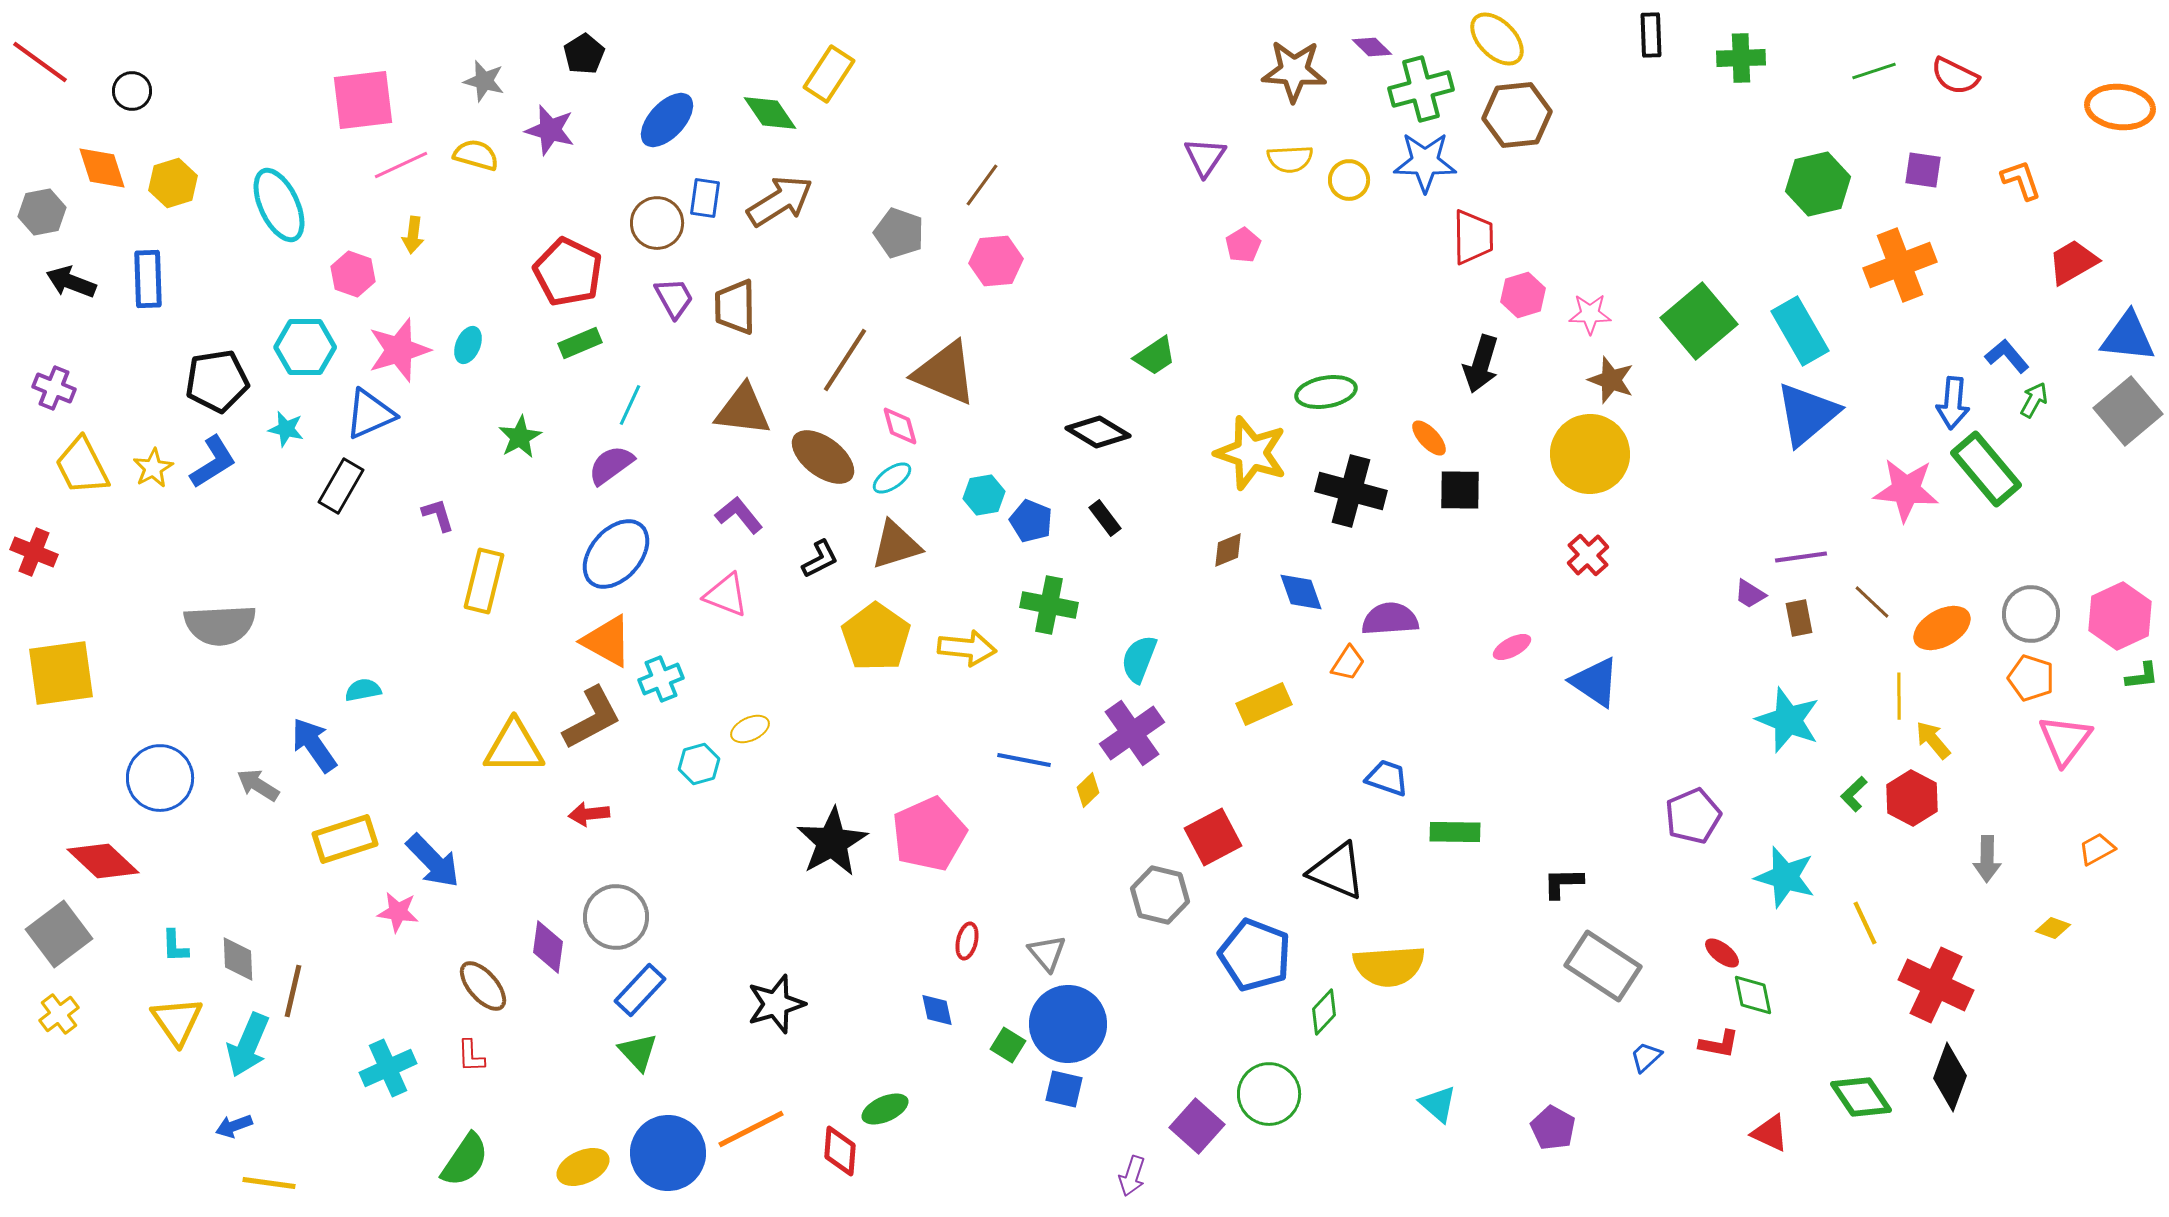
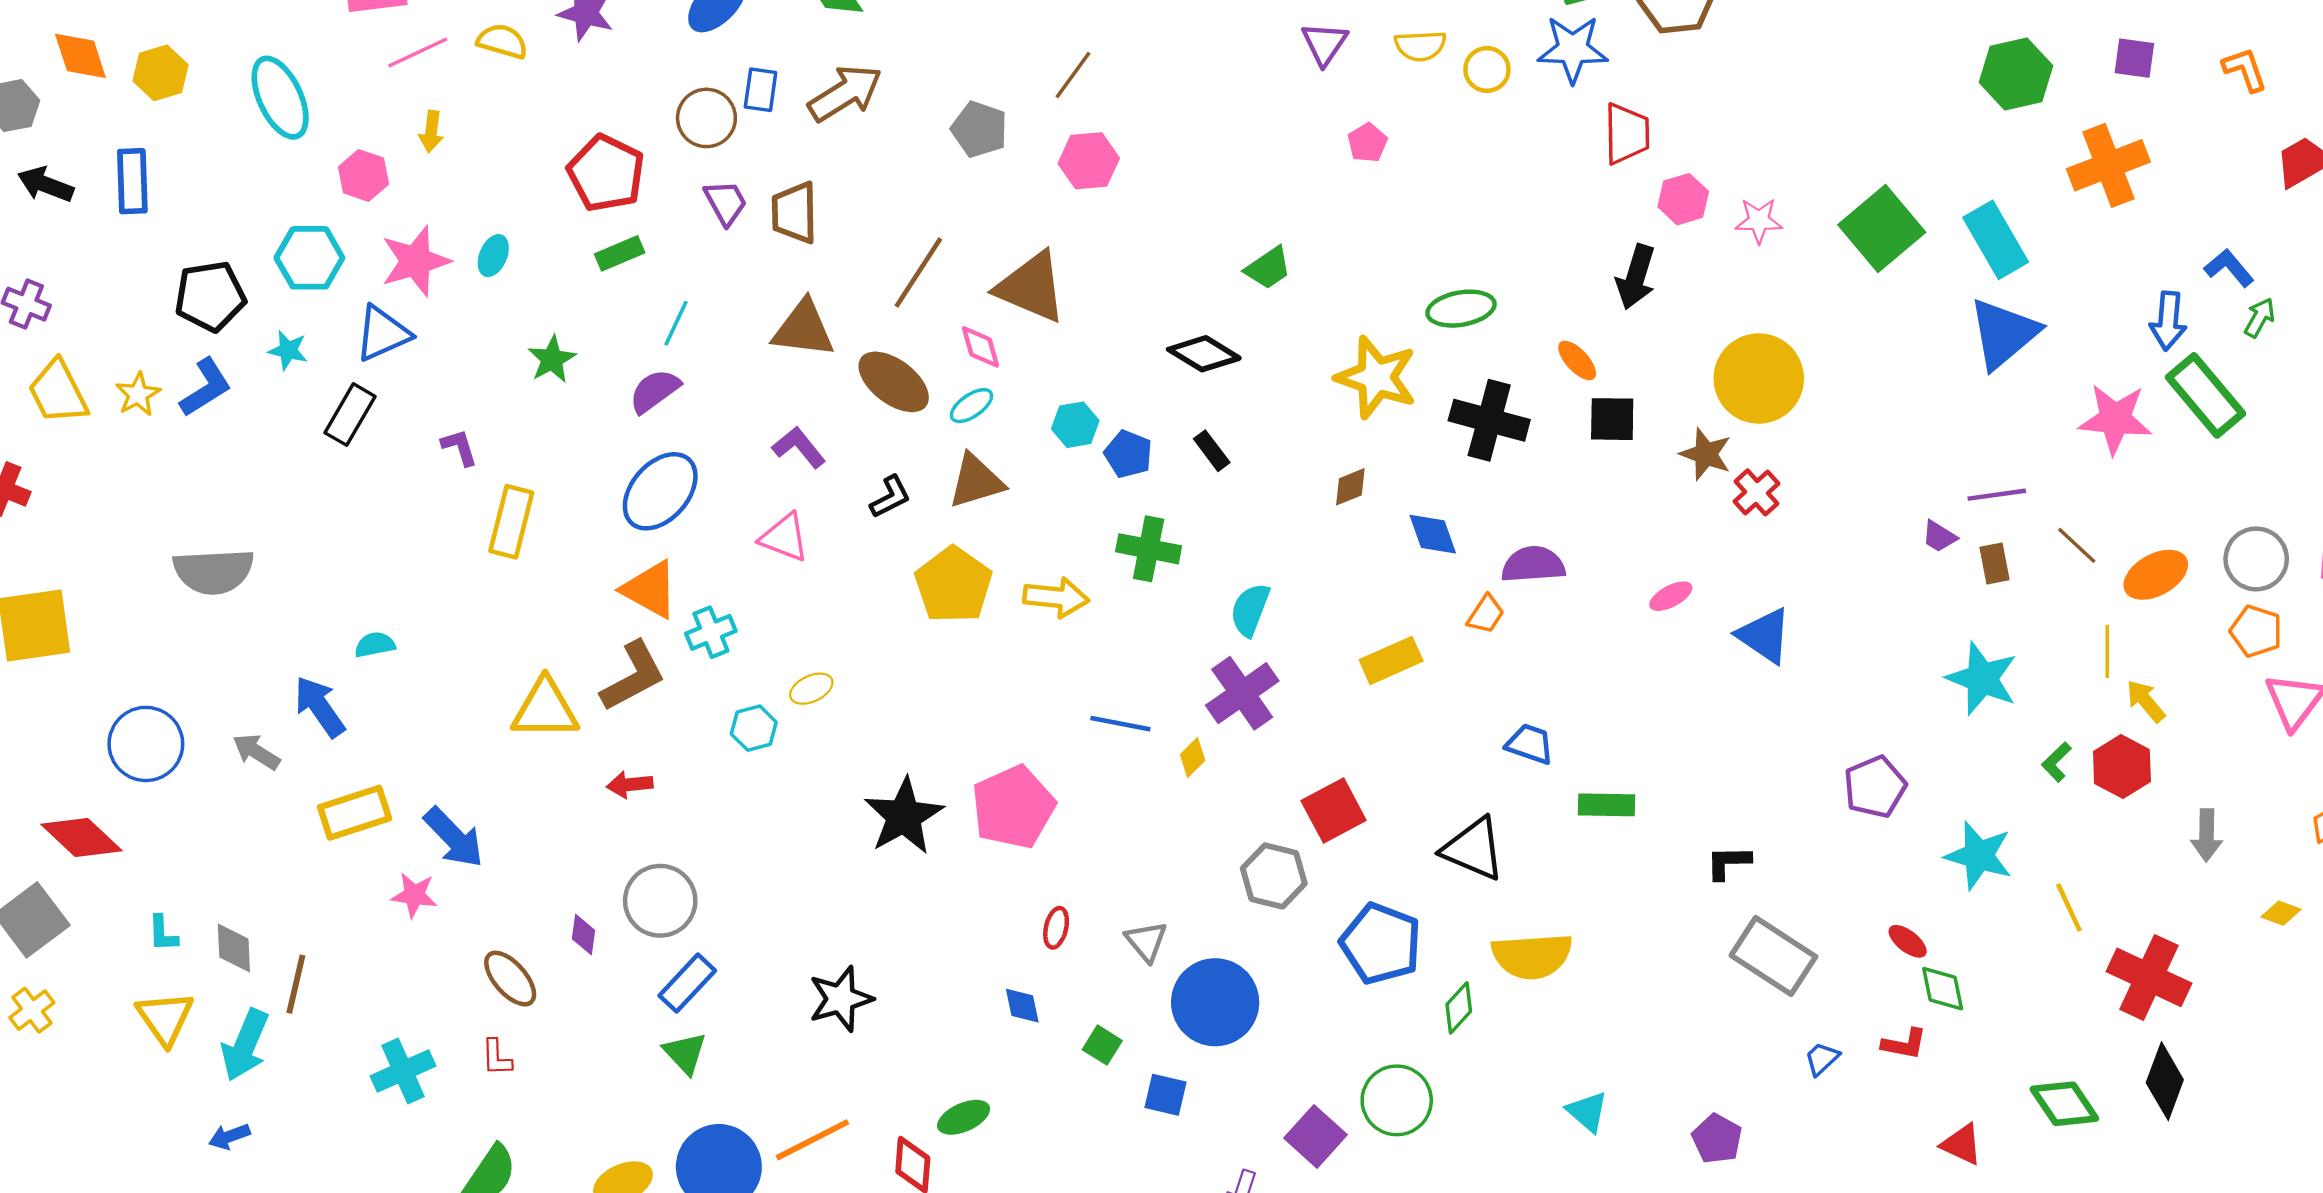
brown star: (1611, 380) -> (1706, 454), moved
purple diamond: (548, 947) -> (583, 935), size x0.7
blue circle: (1068, 1024) -> (1215, 1002), moved

